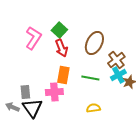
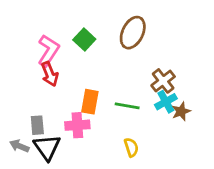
brown ellipse: (94, 43) -> (133, 33), moved
red arrow: (61, 48) -> (50, 74), moved
yellow semicircle: (93, 108) -> (131, 147), turned 80

